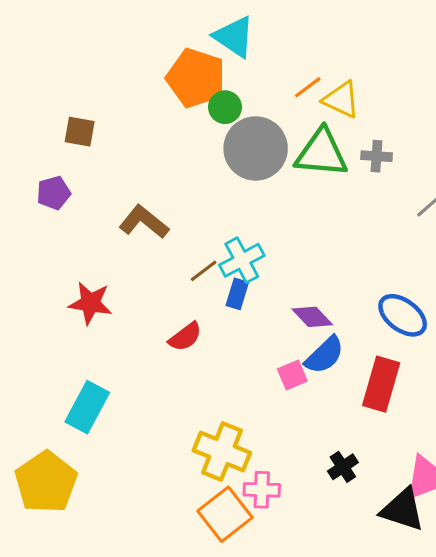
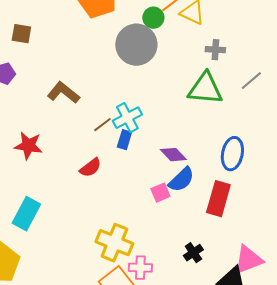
green circle: (225, 107) -> (153, 18), moved
green triangle: (321, 153) -> (205, 89), moved
blue ellipse: (403, 315) -> (232, 154), turned 64

